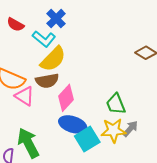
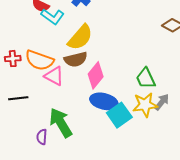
cyan L-shape: (44, 39) -> (53, 17), moved

